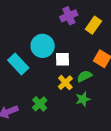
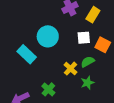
white square: (63, 59) -> (84, 38), moved

